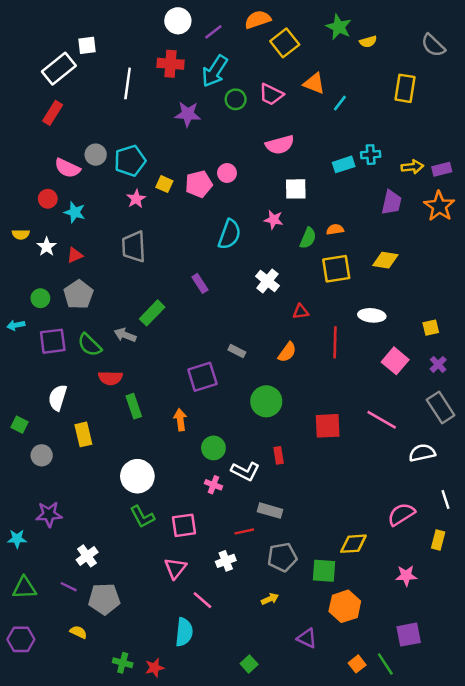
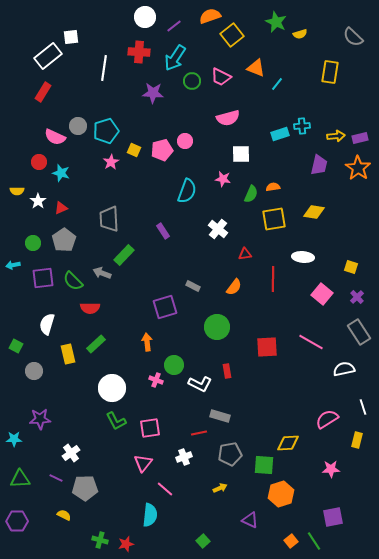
gray trapezoid: (134, 247) -> (109, 219), moved
yellow square: (431, 328) -> (351, 267), turned 32
green rectangle: (134, 406) -> (96, 344), moved, turned 66
pink cross: (213, 485) -> (156, 380), moved

